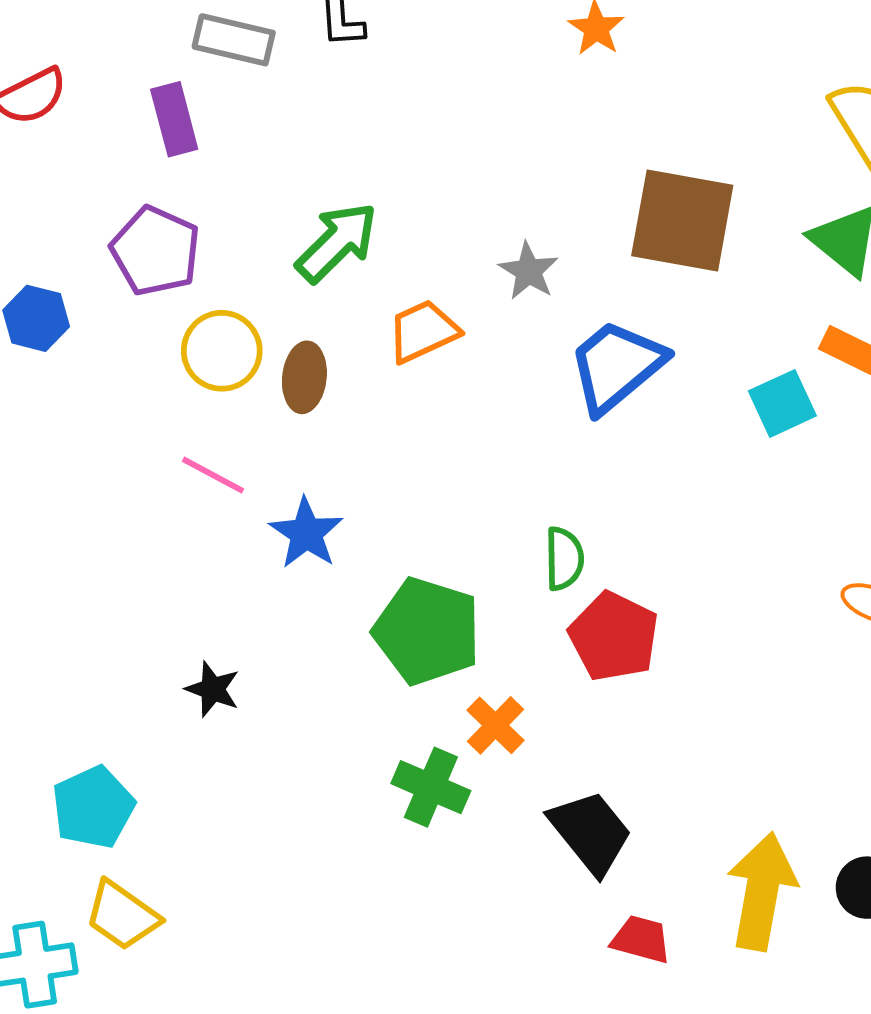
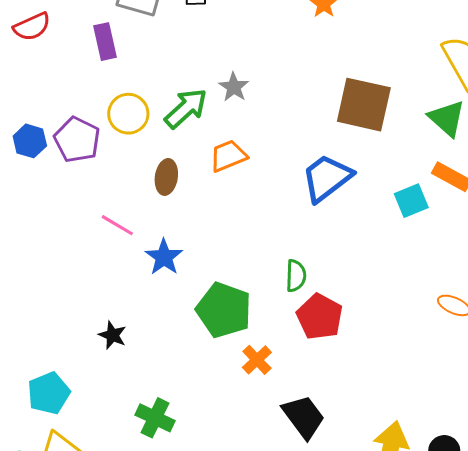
purple pentagon: (155, 251) -> (77, 140), moved
gray star: (529, 271) -> (234, 87), moved
yellow circle: (222, 351) -> (128, 114), moved
green cross: (431, 787) -> (155, 418), moved

